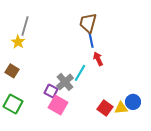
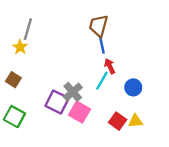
cyan line: (80, 73) -> (102, 81), moved
purple square: (51, 91) -> (57, 102), size x1.5
blue circle: (133, 102) -> (133, 87), moved
pink square: (58, 105) -> (79, 112), moved

